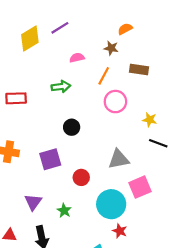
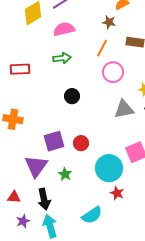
pink semicircle: (77, 58) -> (64, 29), moved, size x1.5
purple square: (50, 159) -> (54, 141), moved
gray triangle: (119, 159) -> (124, 109), moved
purple triangle: (33, 202) -> (36, 166), size x1.4

